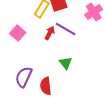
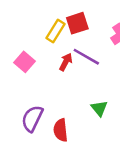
green triangle: (66, 63) -> (99, 108), moved

